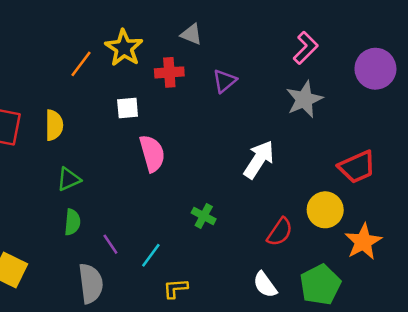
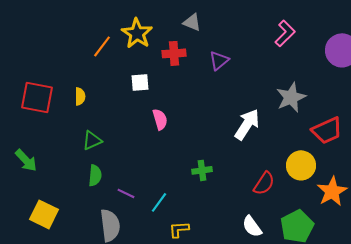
gray star: (304, 99) -> (291, 97), moved
yellow semicircle: (54, 125) -> (80, 96), size x0.7
pink semicircle: (152, 153) -> (160, 119), size x0.7
green cross: (204, 216) -> (202, 170), turned -36
purple line: (110, 244) -> (126, 193), turned -30

